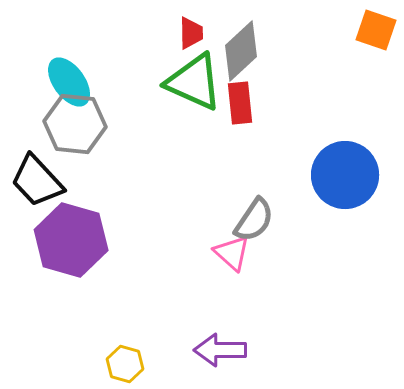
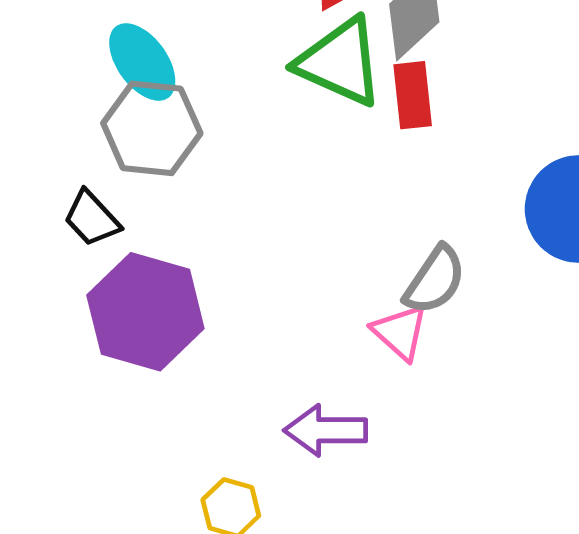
black trapezoid: (37, 181) -> (92, 218), size x0.7
purple arrow: (220, 350) -> (326, 430), moved

